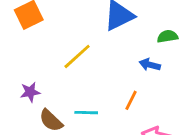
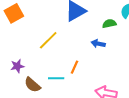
orange line: (131, 100) -> (75, 67), moved

